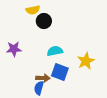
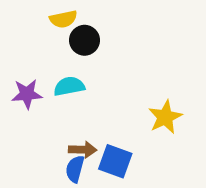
cyan semicircle: (55, 51) -> (69, 86), moved
blue square: (60, 72) -> (115, 161), moved

